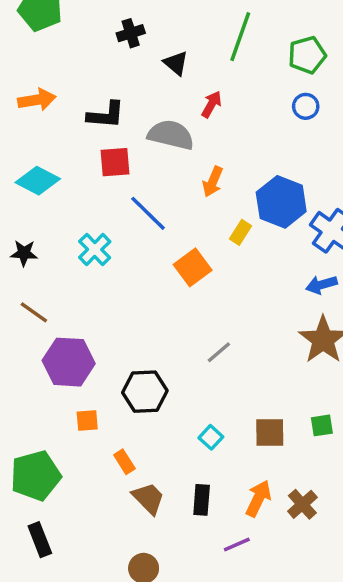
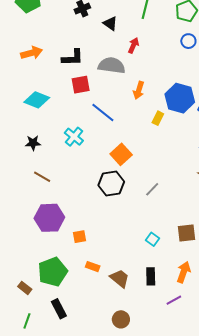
orange square: (193, 267) -> (121, 154), moved
purple hexagon: (69, 362) -> (49, 218), moved
black hexagon: (145, 392) -> (111, 183), moved
orange rectangle: (124, 462) -> (93, 267), moved, turned -32

